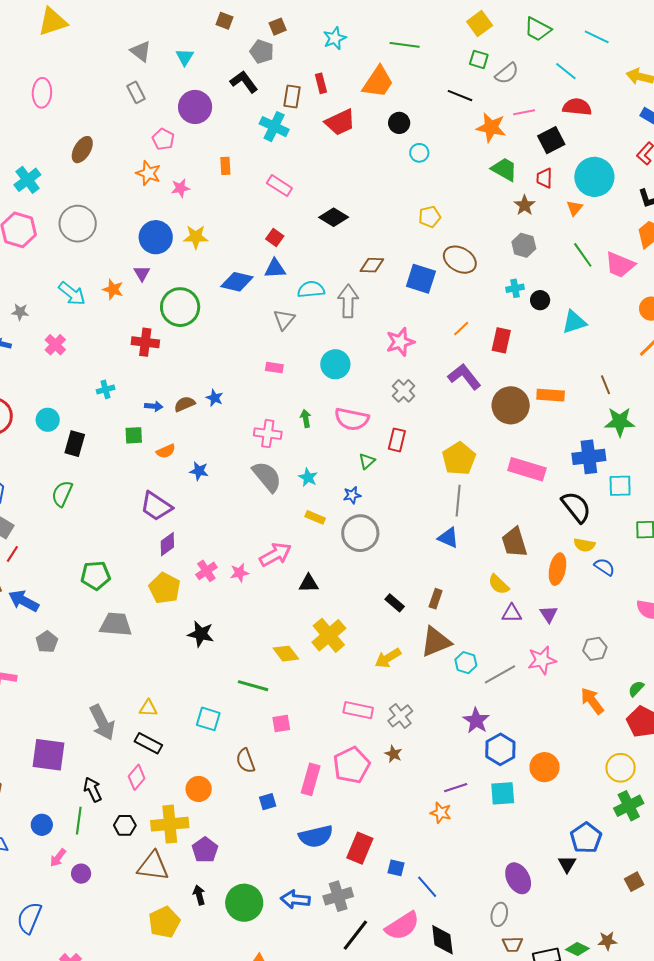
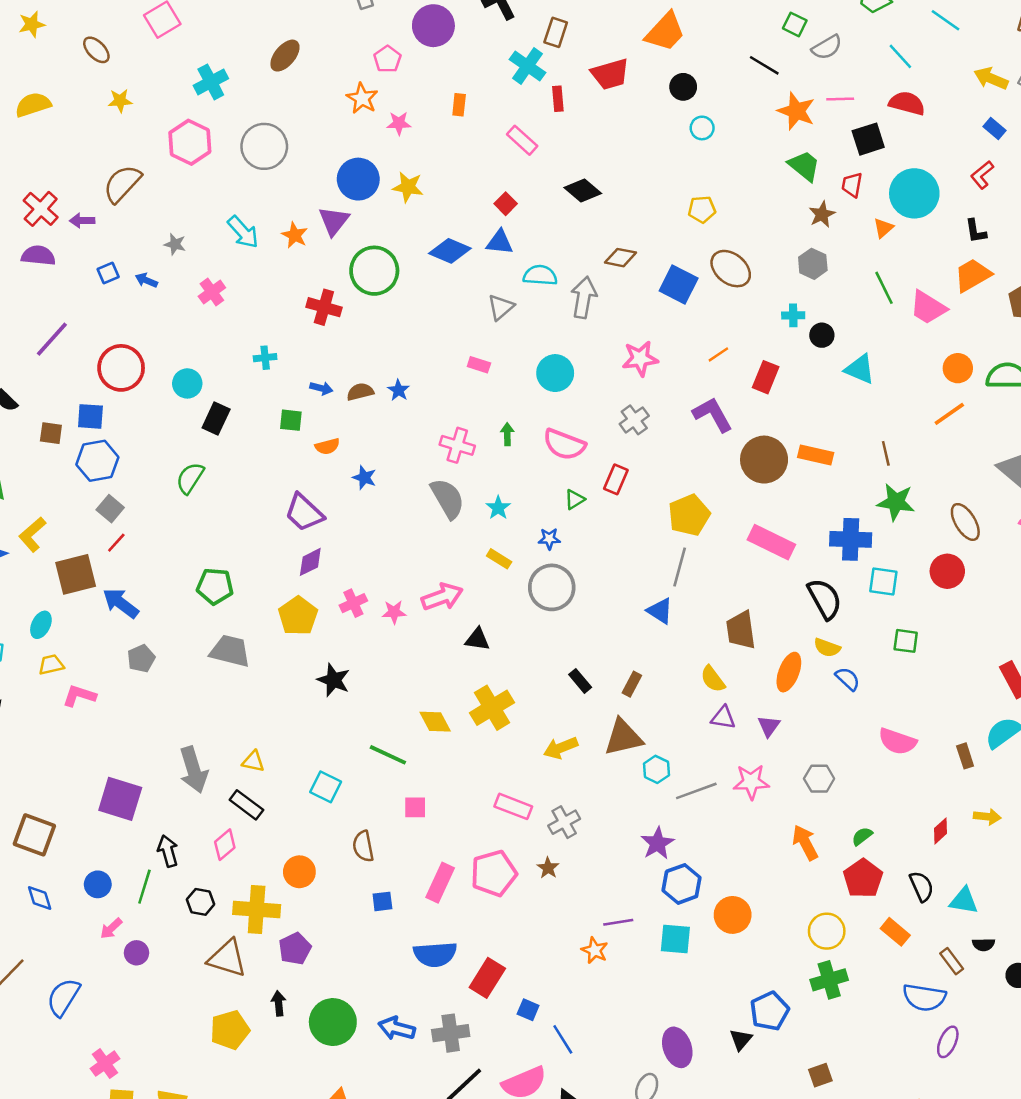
red rectangle: (321, 83) -> (558, 99), moved
purple triangle: (142, 273) -> (334, 221), size x1.5
cyan triangle: (574, 322) -> (860, 369), turned 32

